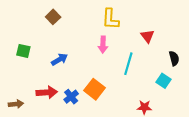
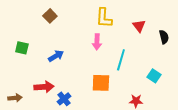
red triangle: (148, 36) -> (139, 26), moved
black semicircle: (174, 58) -> (164, 37), moved
orange square: (94, 89) -> (101, 83), moved, turned -36
blue cross: (71, 97) -> (64, 99), moved

